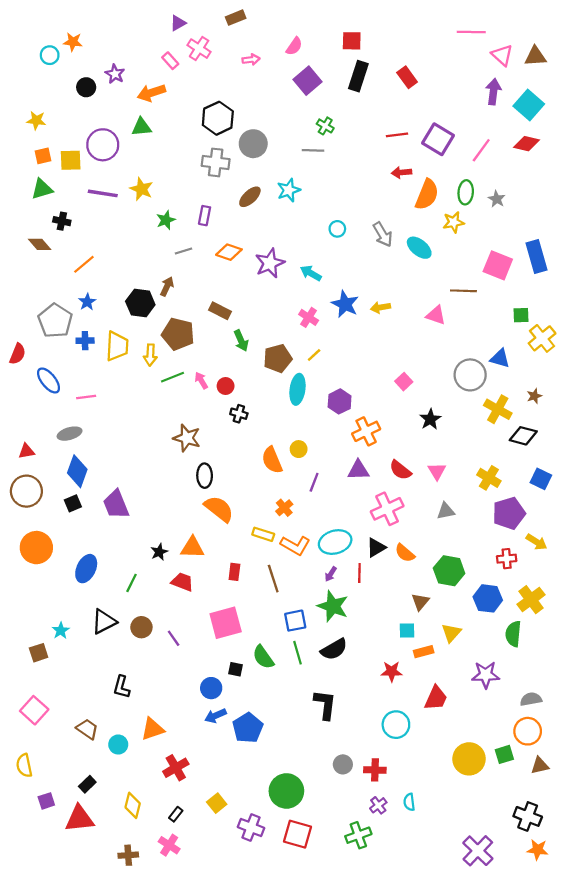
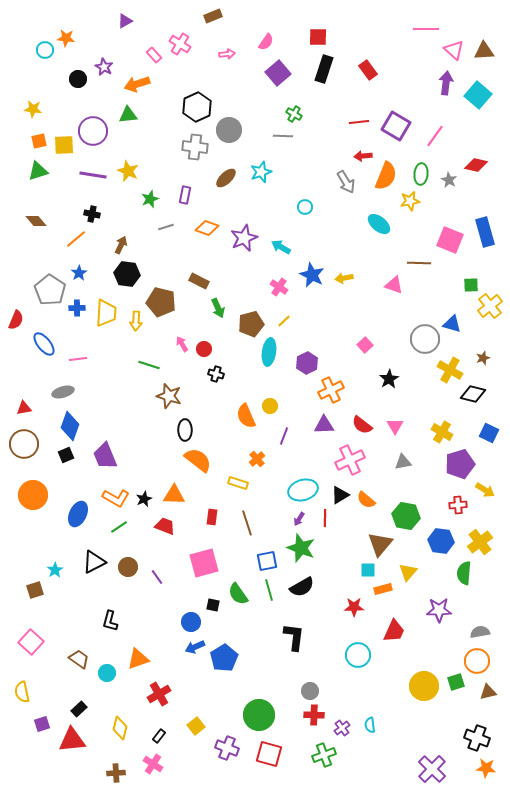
purple triangle: (178, 23) -> (125, 21), moved
red diamond: (527, 144) -> (476, 165), moved
black cross: (62, 221) -> (92, 214), moved
gray arrow: (383, 234) -> (346, 182), moved
brown arrow: (167, 286) -> (121, 245), moved
green line: (172, 377) -> (149, 365), moved, turned 40
orange L-shape: (295, 545) -> (116, 498), moved
green line: (132, 583) -> (119, 527), turned 30
brown triangle: (420, 602) -> (380, 544), size x1.5
red cross: (375, 770) -> (314, 715), moved

